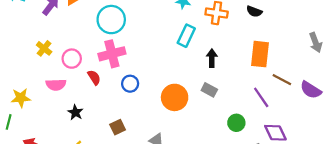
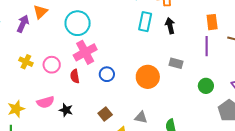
orange rectangle: (260, 54) -> (212, 22), size x0.7
black arrow: (212, 58) -> (170, 26), moved
red semicircle: (94, 77) -> (75, 76), turned -144
pink semicircle: (56, 85) -> (45, 102), moved
purple line: (261, 97) -> (207, 46), moved, turned 48

